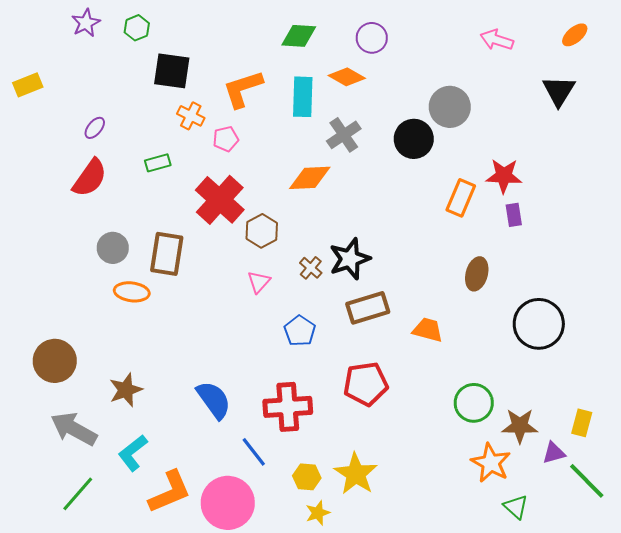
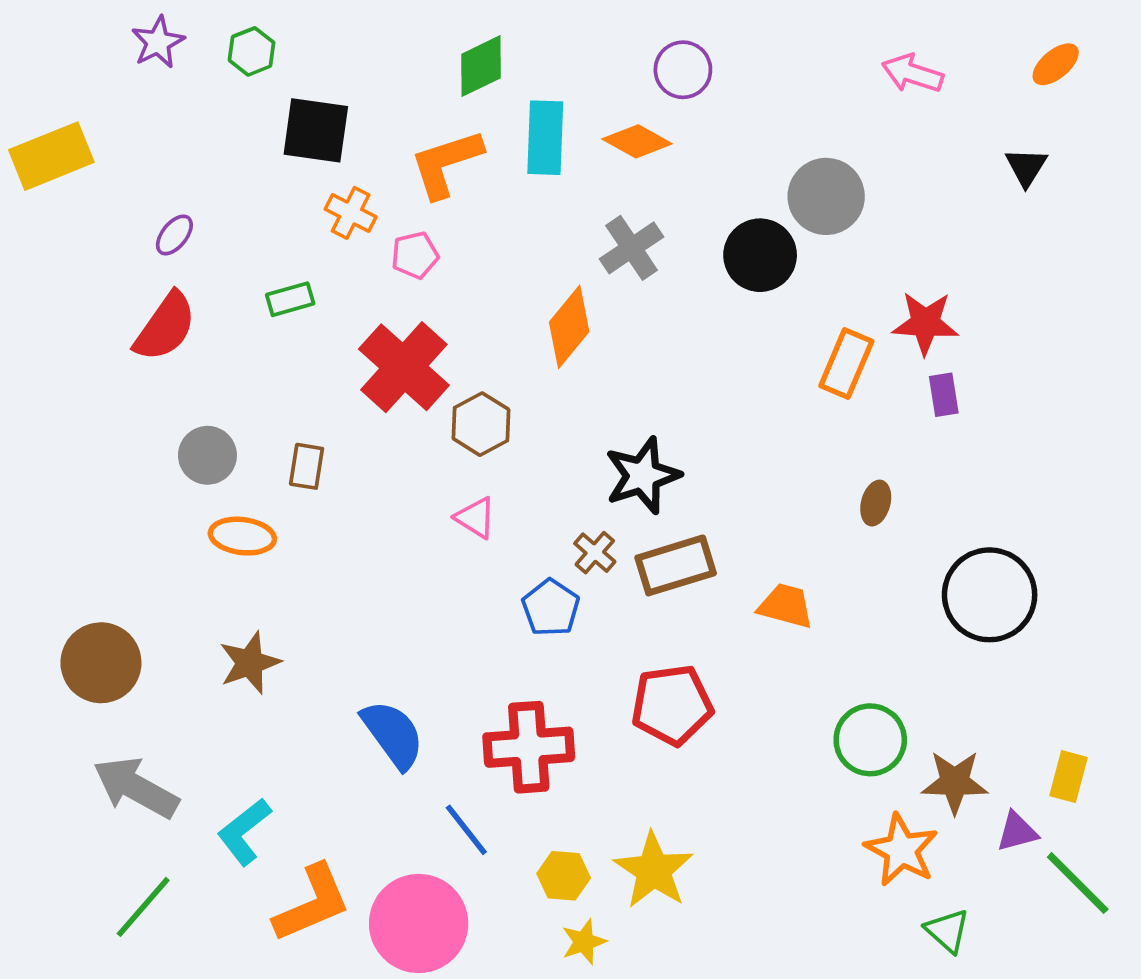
green diamond: (299, 36) -> (481, 66), moved, turned -30
yellow rectangle: (28, 85) -> (51, 156), size x1.5
black triangle: (559, 91) -> (1026, 167), size x0.7
cyan rectangle: (303, 97) -> (545, 138), moved
orange diamond: (310, 178) -> (569, 327), turned -48
brown rectangle: (167, 254) -> (307, 466), size x0.6
brown cross: (311, 268) -> (595, 553), moved
brown ellipse: (477, 274) -> (876, 503), size x0.7
pink triangle: (259, 282) -> (475, 518), turned -40
brown star: (126, 390) -> (250, 663), moved

